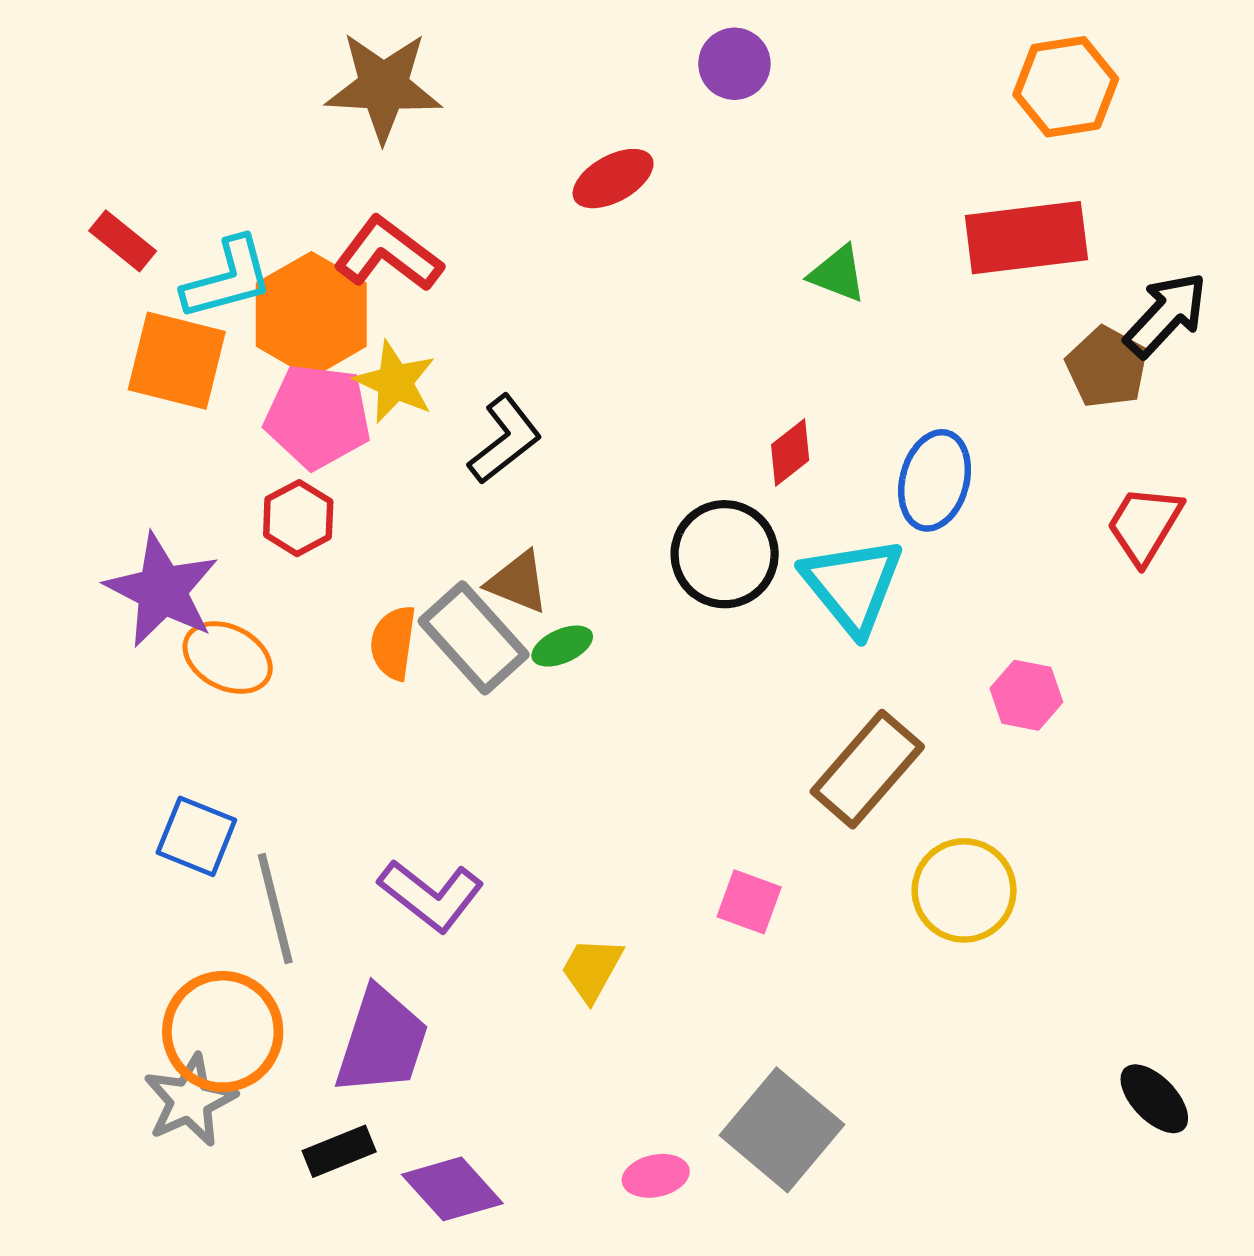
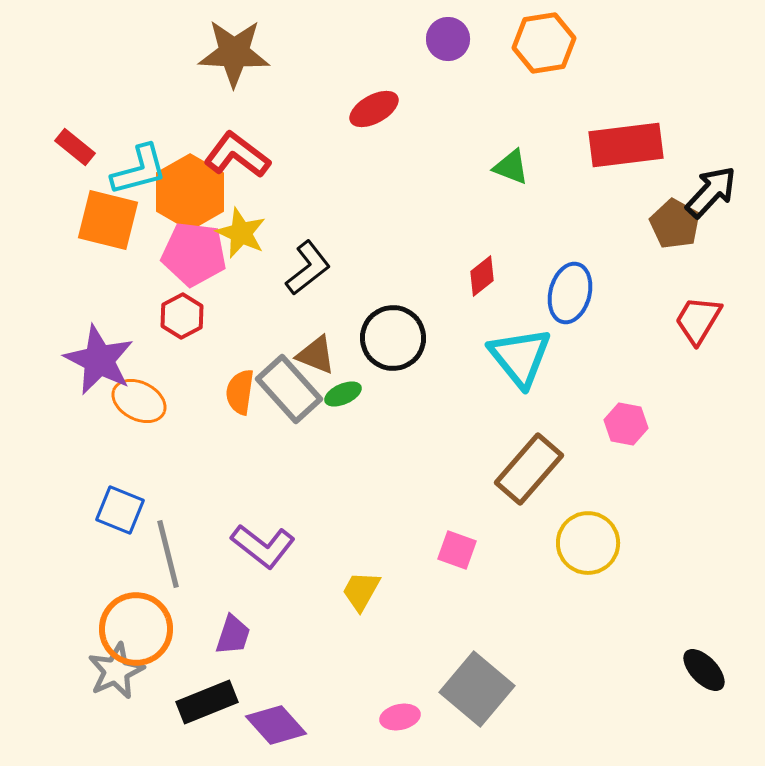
orange hexagon: (1066, 87) -> (544, 43), moved
black circle: (725, 554) -> (393, 338), moved
purple trapezoid: (382, 1041) -> (233, 635), size x0.6
black rectangle: (339, 1151) -> (207, 702), size x1.4

